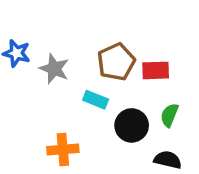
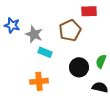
red rectangle: (156, 70) -> (89, 11), moved
cyan rectangle: (96, 100) -> (45, 52), moved

